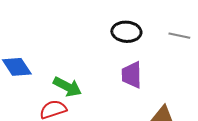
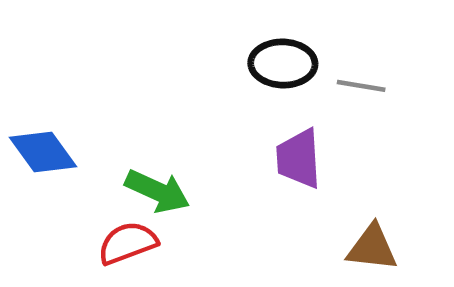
gray line: (179, 36) -> (361, 86), moved

